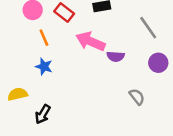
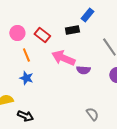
gray semicircle: (137, 97) -> (92, 114), moved
black arrow: (43, 114) -> (25, 116), turned -98

